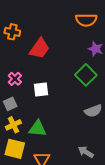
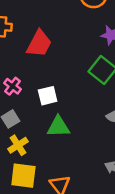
green triangle: (38, 129) -> (58, 127), moved

